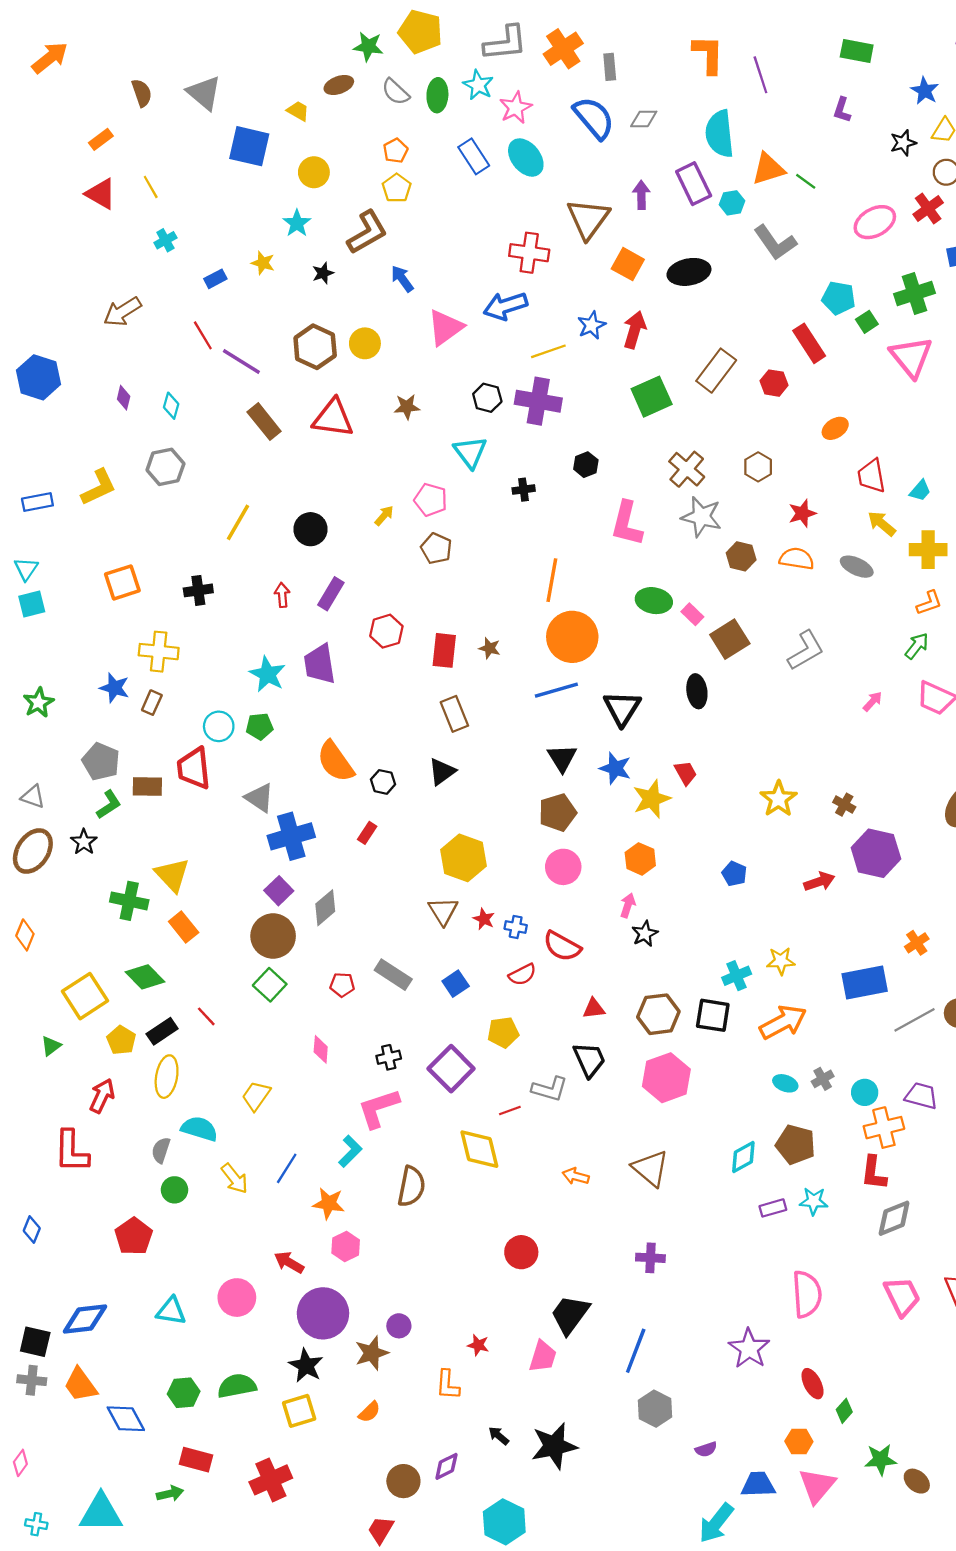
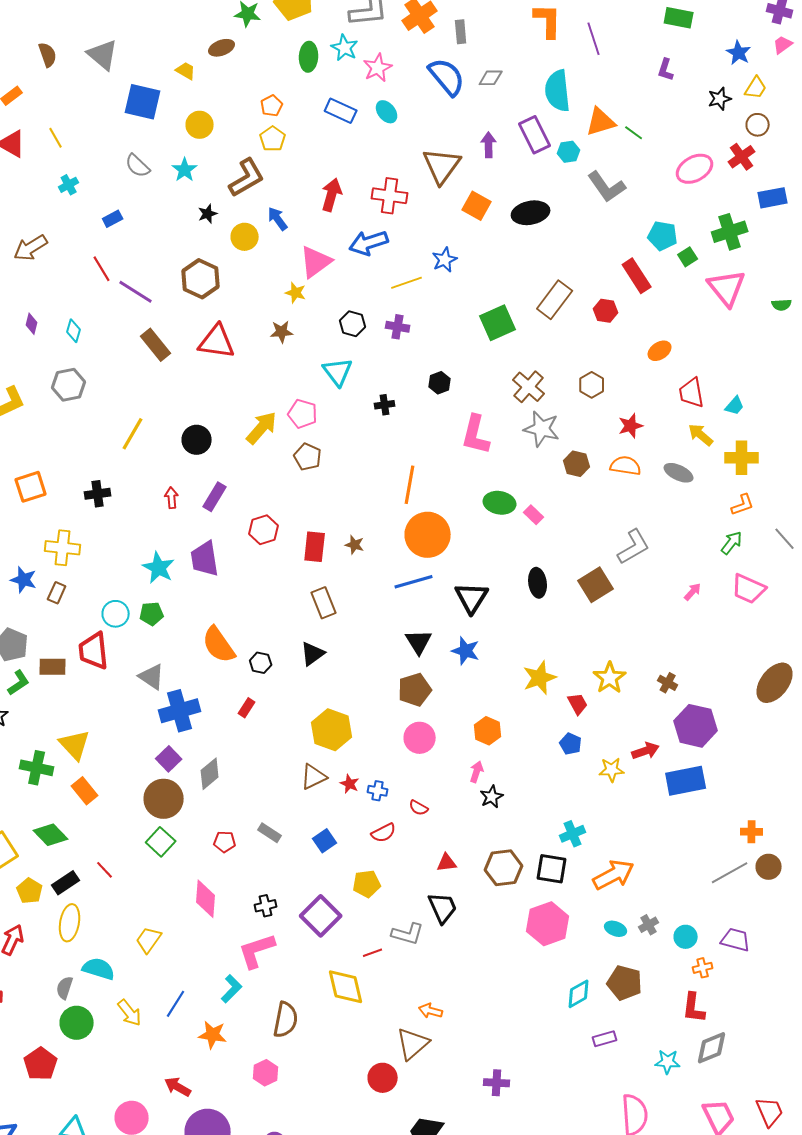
gray semicircle: (395, 92) -> (138, 166), moved
blue rectangle: (474, 156) -> (341, 111), turned -32
cyan ellipse: (526, 158) -> (387, 112), size x0.7
yellow star: (263, 263) -> (296, 293), moved
red arrow: (635, 330) -> (332, 195), moved
yellow circle: (365, 343) -> (245, 237), moved
purple cross: (538, 401) -> (398, 327), size x0.6
yellow arrow: (384, 516) -> (262, 428), size x1.8
brown square: (730, 639) -> (596, 585), moved
red trapezoid: (686, 773) -> (578, 704), moved
yellow star: (652, 799) -> (540, 678), moved
brown triangle: (443, 911) -> (314, 777), turned 36
orange cross: (917, 943) -> (752, 832), moved, turned 35
red semicircle: (562, 946) -> (419, 808), size x0.6
yellow star: (781, 961) -> (612, 770), moved
gray rectangle: (393, 975) -> (270, 833), size x0.7
blue rectangle: (865, 982) -> (686, 781), moved
pink diamond: (321, 1049) -> (206, 899), size x1.5
pink hexagon: (666, 1078) -> (548, 924), moved
orange cross: (884, 1128) -> (703, 968), size x0.6
brown triangle: (650, 1168) -> (413, 1044), moved, turned 39
green circle: (175, 1190) -> (77, 1023), size x1.4
cyan star: (814, 1201) -> (668, 1062), moved
pink hexagon: (346, 1247) -> (266, 1073), moved

